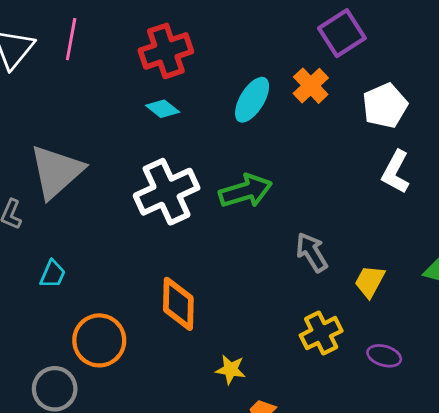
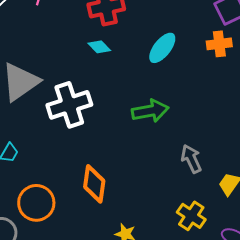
orange cross: (311, 86) -> (219, 44), moved, turned 30
white cross: (167, 192) -> (69, 105), moved
yellow cross: (321, 333) -> (191, 216), turned -36

